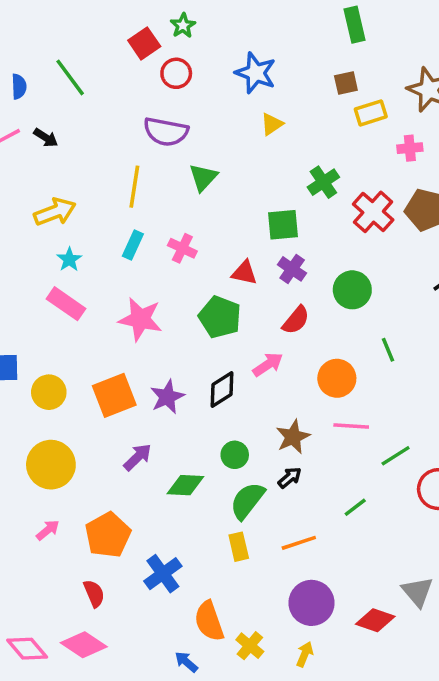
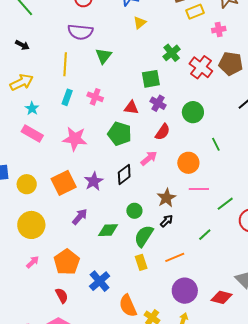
black arrow: (46, 138) -> (22, 45), moved

